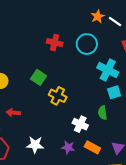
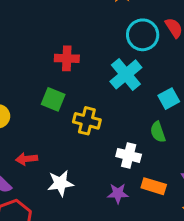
red cross: (55, 43) -> (67, 58), moved
cyan circle: (87, 44) -> (143, 35), moved
cyan cross: (108, 70) -> (126, 74), moved, turned 35
white star: (35, 145) -> (60, 183), moved

